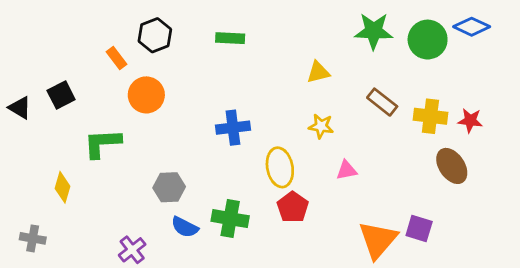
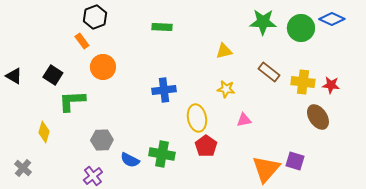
black hexagon: (155, 35) -> (95, 17), moved
black square: (61, 95) -> (53, 75), moved, turned -30
gray hexagon: (169, 187) -> (102, 140), moved
gray cross: (33, 238) -> (23, 168), turned 30

